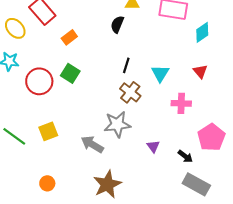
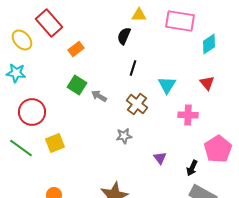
black line: (126, 65) -> (133, 68), moved
red circle: (39, 81) -> (32, 112), moved
gray star: (117, 124) -> (124, 136), size x0.6
gray arrow: (92, 144) -> (99, 96), moved, size x0.7
black arrow: (185, 156) -> (192, 168), turned 77

